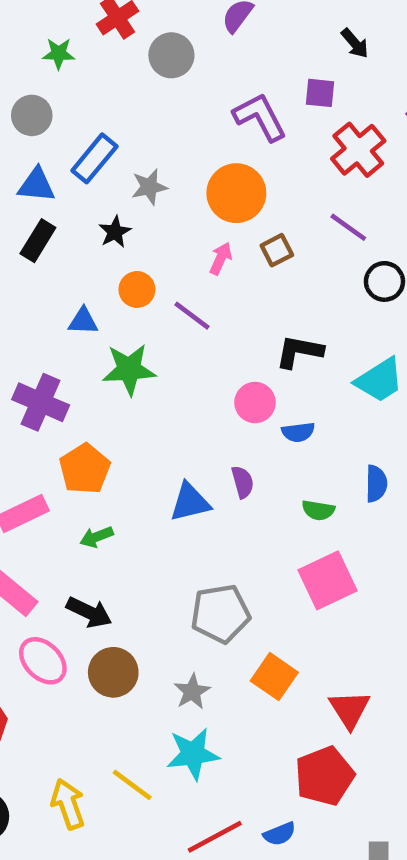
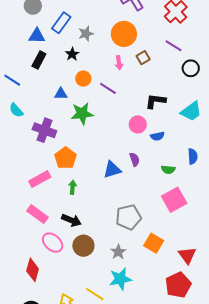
pink arrow: (221, 258) -> (119, 63), turned 152
green arrow: (97, 537) -> (73, 187), turned 120

